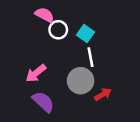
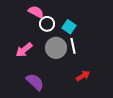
pink arrow: (36, 73) -> (24, 50), moved
gray circle: (81, 81) -> (56, 48), moved

